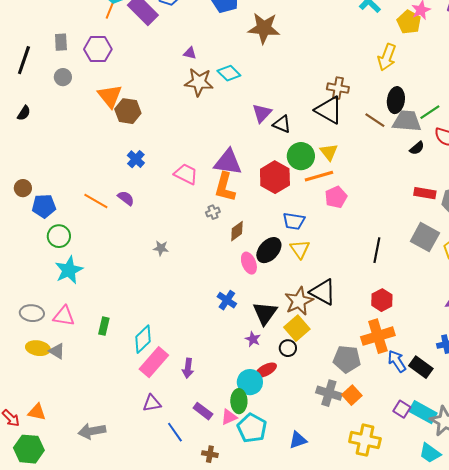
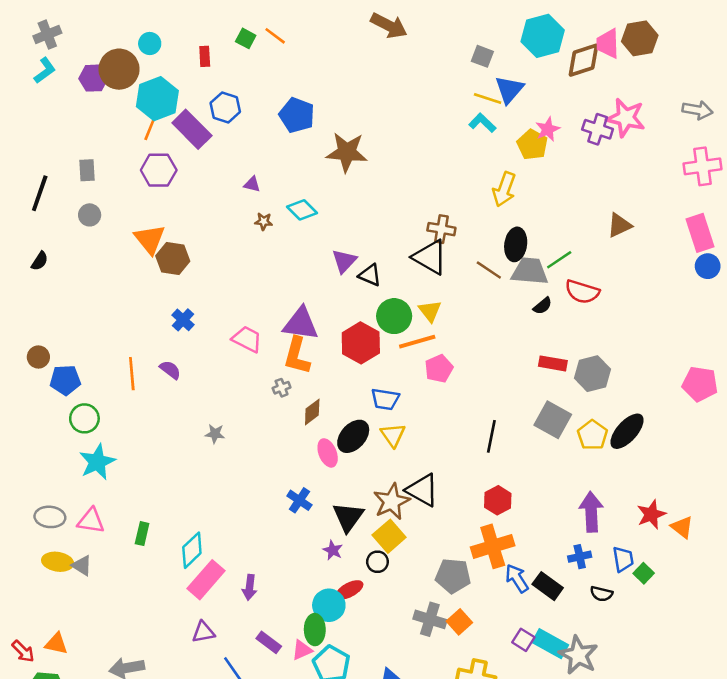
purple hexagon: (98, 49) -> (159, 170), moved
brown star: (199, 82) -> (264, 221), size x0.5
orange line: (96, 201) -> (132, 374), turned 55

